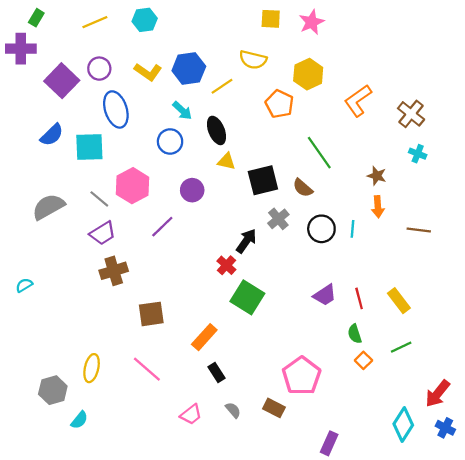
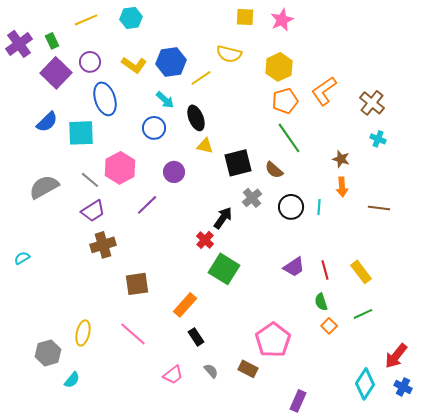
green rectangle: (36, 18) -> (52, 41), moved, turned -56
purple cross: (21, 49) -> (19, 44), turned -36
orange pentagon: (279, 104) -> (285, 101), moved, turned 30

